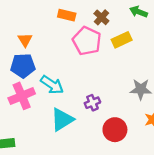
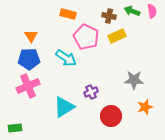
brown cross: (101, 17) -> (109, 16), moved, turned -32
cyan arrow: (52, 85) -> (66, 58), moved

